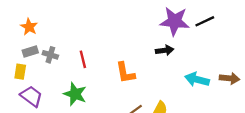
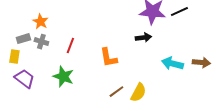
orange star: (29, 27) -> (40, 22), moved
red line: (83, 59) -> (70, 46), turned 35

